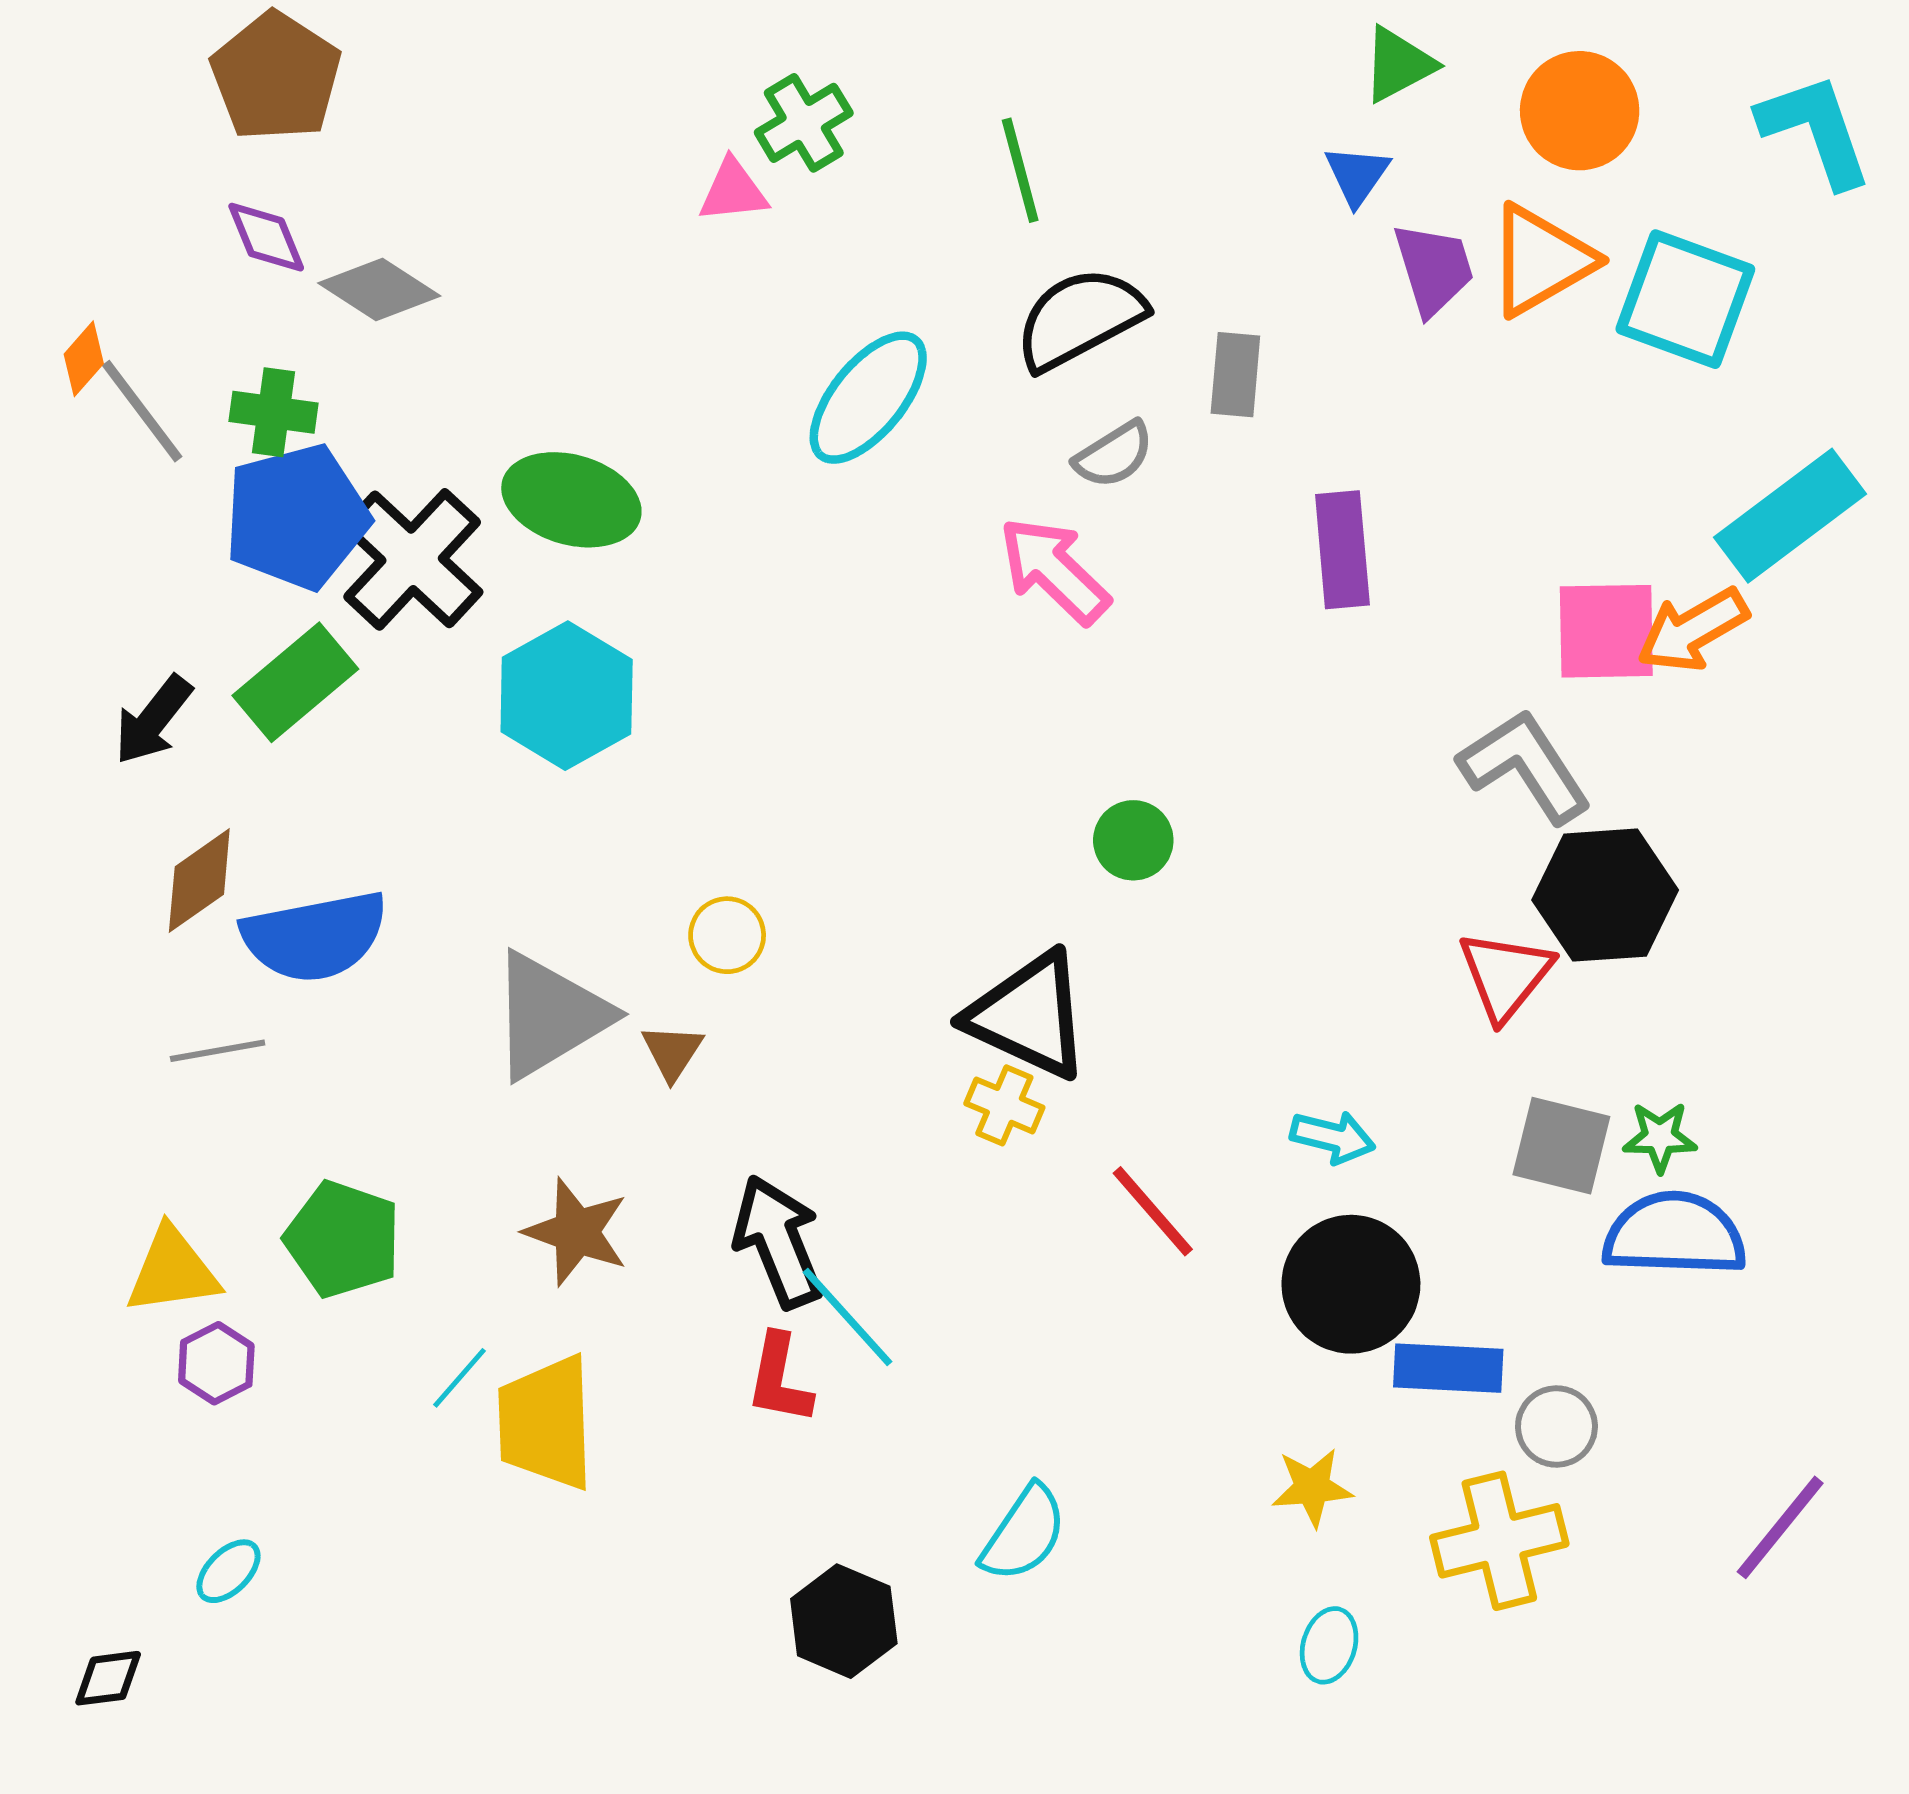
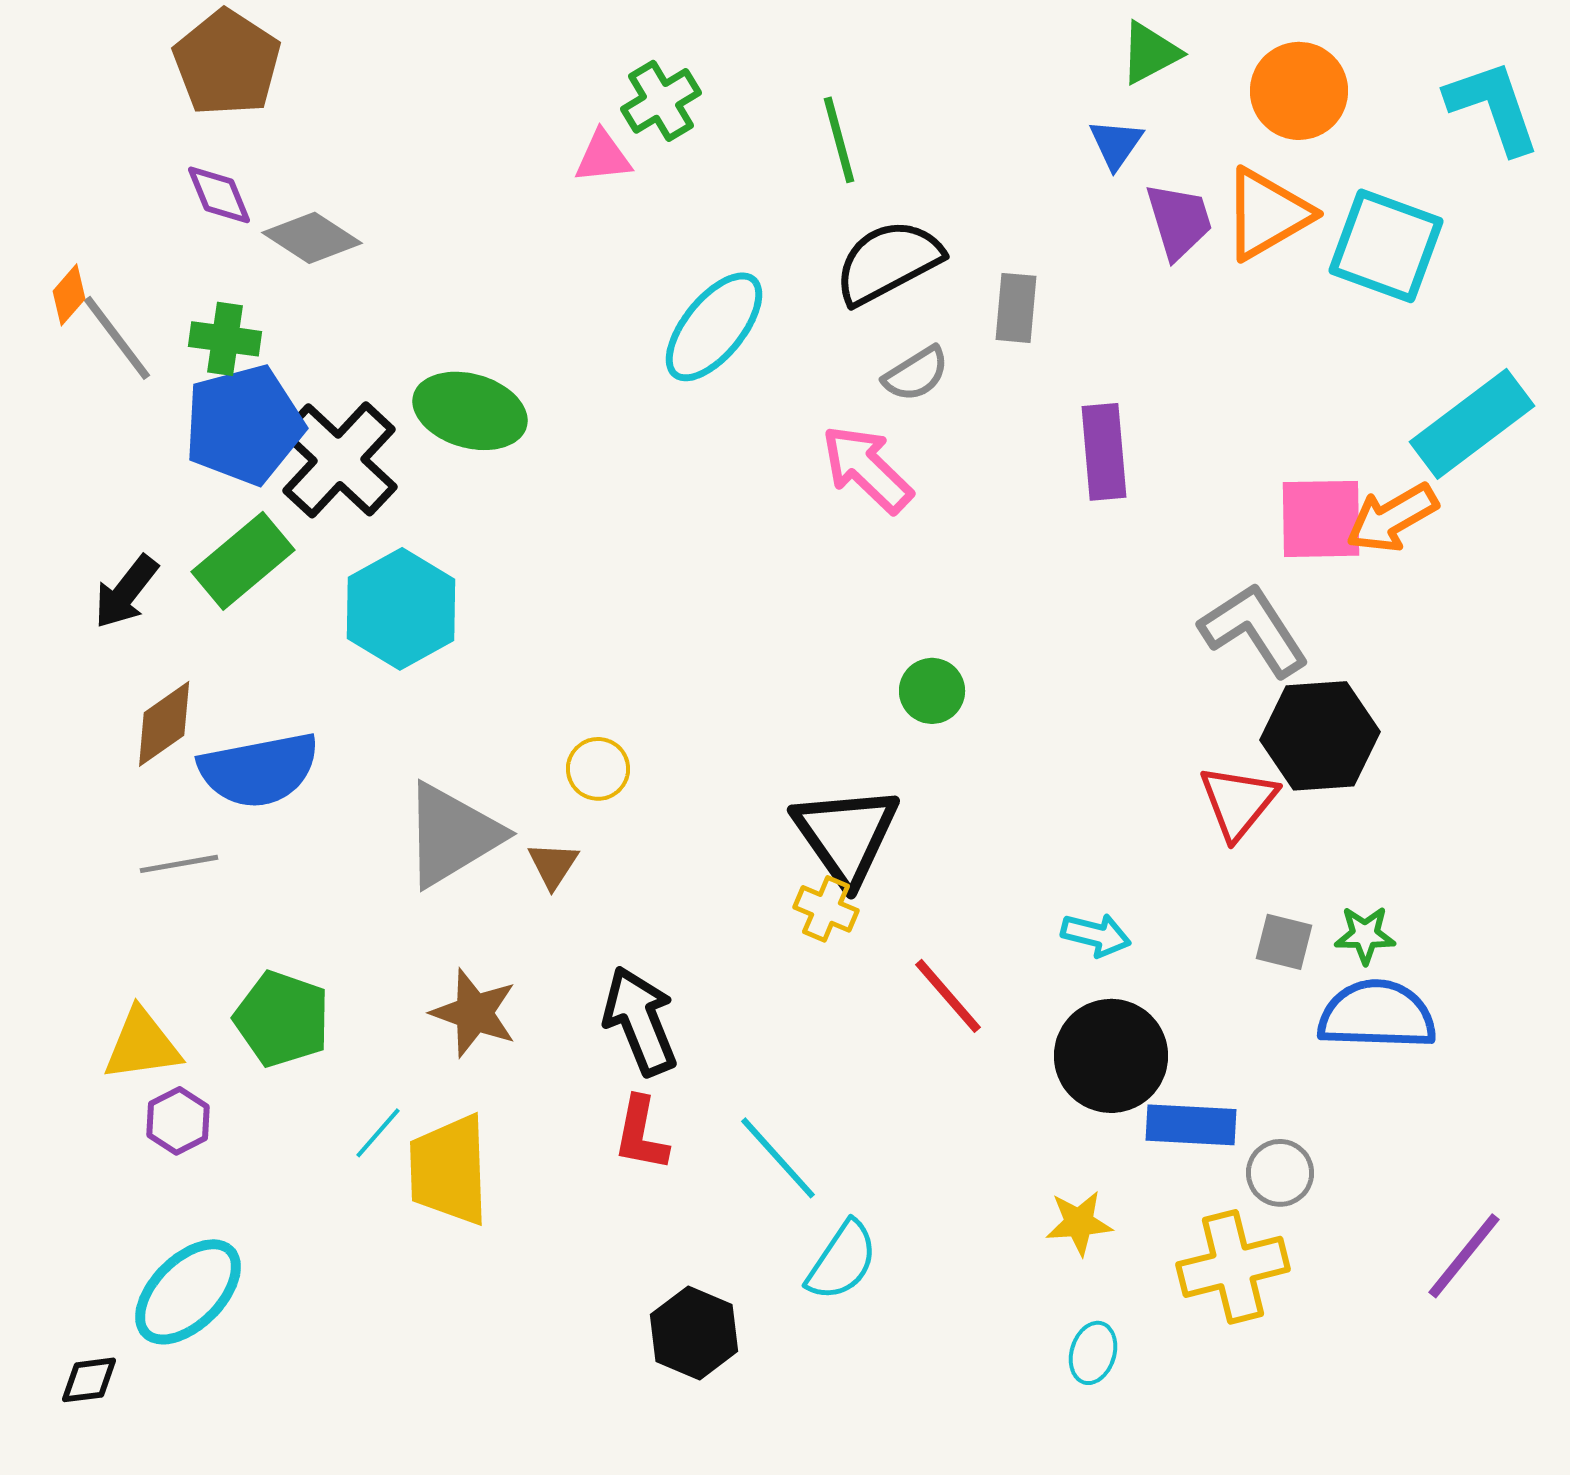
cyan hexagon: (567, 696) -> (401, 609), moved
black triangle: (1029, 1015) -> (846, 835), turned 30
gray square: (1561, 1146) -> (1284, 942), size x0.7
cyan line: (847, 1317) -> (778, 1158), moved
cyan ellipse: (228, 1571) -> (188, 1292), size x2.0

